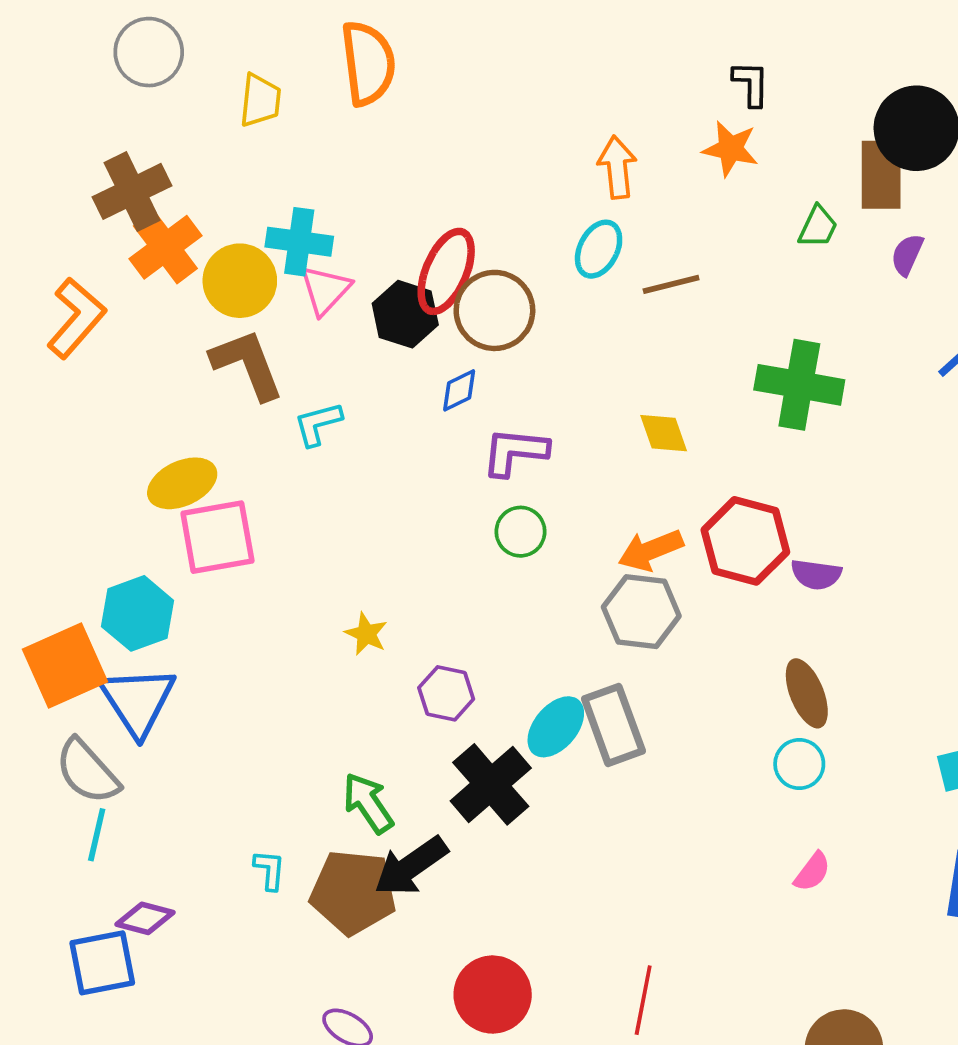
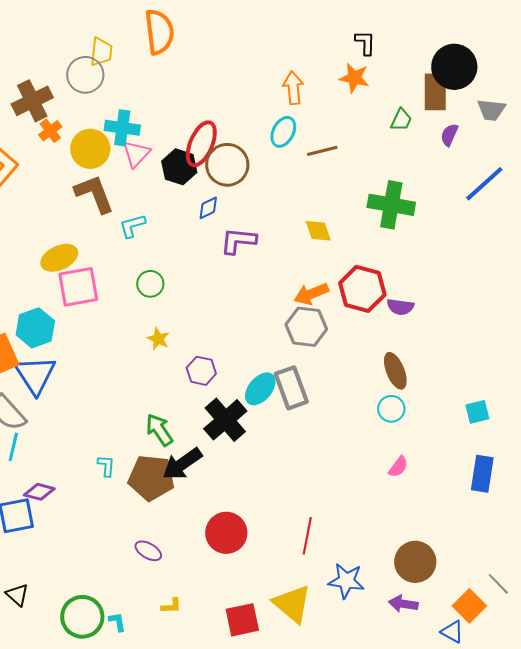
gray circle: (149, 52) -> (85, 75), moved
orange cross: (165, 247) -> (50, 131), size x0.6
green circle: (520, 532) -> (150, 284), moved

